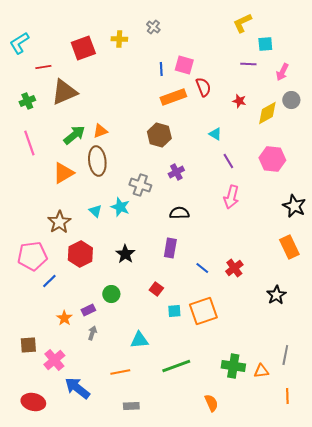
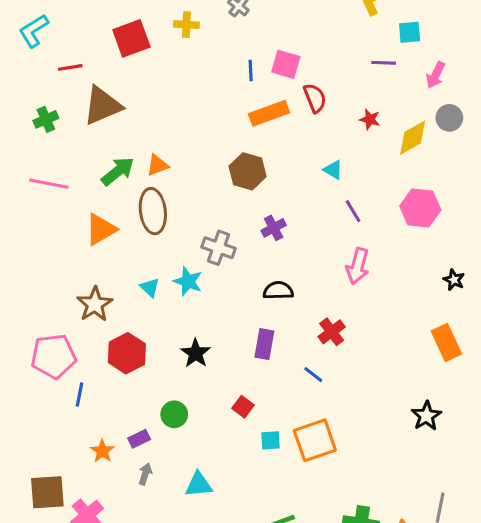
pink line: (29, 143) -> (49, 184), turned -60
black star: (294, 206) -> (454, 280), size x0.6
red cross: (234, 268) -> (332, 332), moved
blue line: (49, 281) -> (79, 394), turned -35
cyan triangle: (139, 340) -> (199, 485), moved
brown square: (28, 345) -> (47, 492), size x1.4

